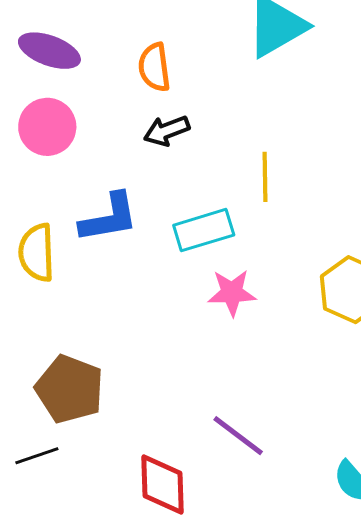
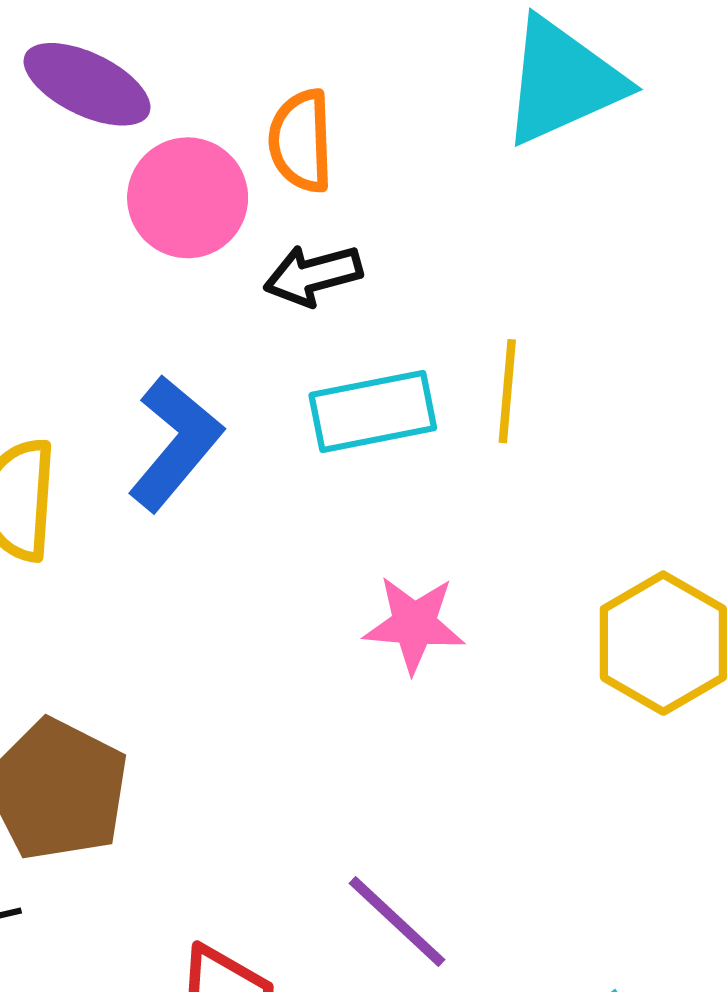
pink circle: (47, 127) -> (188, 198), moved
blue L-shape: (109, 218) -> (175, 443), turned -46
cyan rectangle: (204, 230) -> (373, 412), moved

